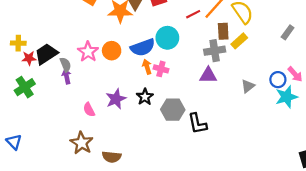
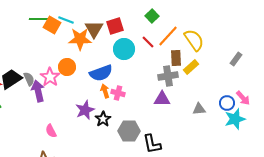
red line: (193, 14) -> (148, 42), turned 72
cyan circle: (167, 38) -> (124, 49), moved
orange circle: (112, 51) -> (67, 67), moved
gray semicircle: (65, 65) -> (29, 79), moved
purple arrow: (67, 76) -> (38, 91), moved, size x1.5
gray triangle: (248, 86) -> (199, 109), turned 32
purple star: (116, 99) -> (85, 110), moved

